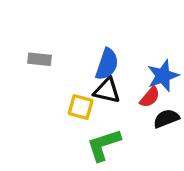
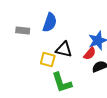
blue semicircle: (107, 64) -> (50, 23), moved
green L-shape: (104, 145) -> (62, 83), turned -90

